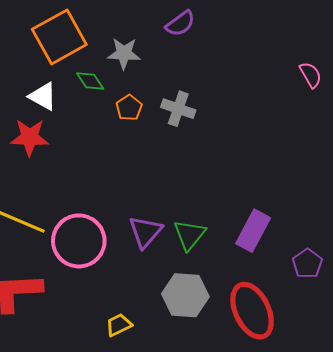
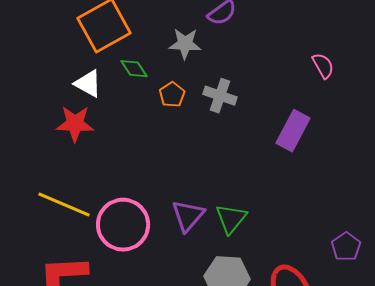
gray star: (124, 53) -> (185, 44), moved
pink semicircle: (310, 75) -> (323, 66), moved
purple rectangle: (253, 231) -> (293, 131), moved

